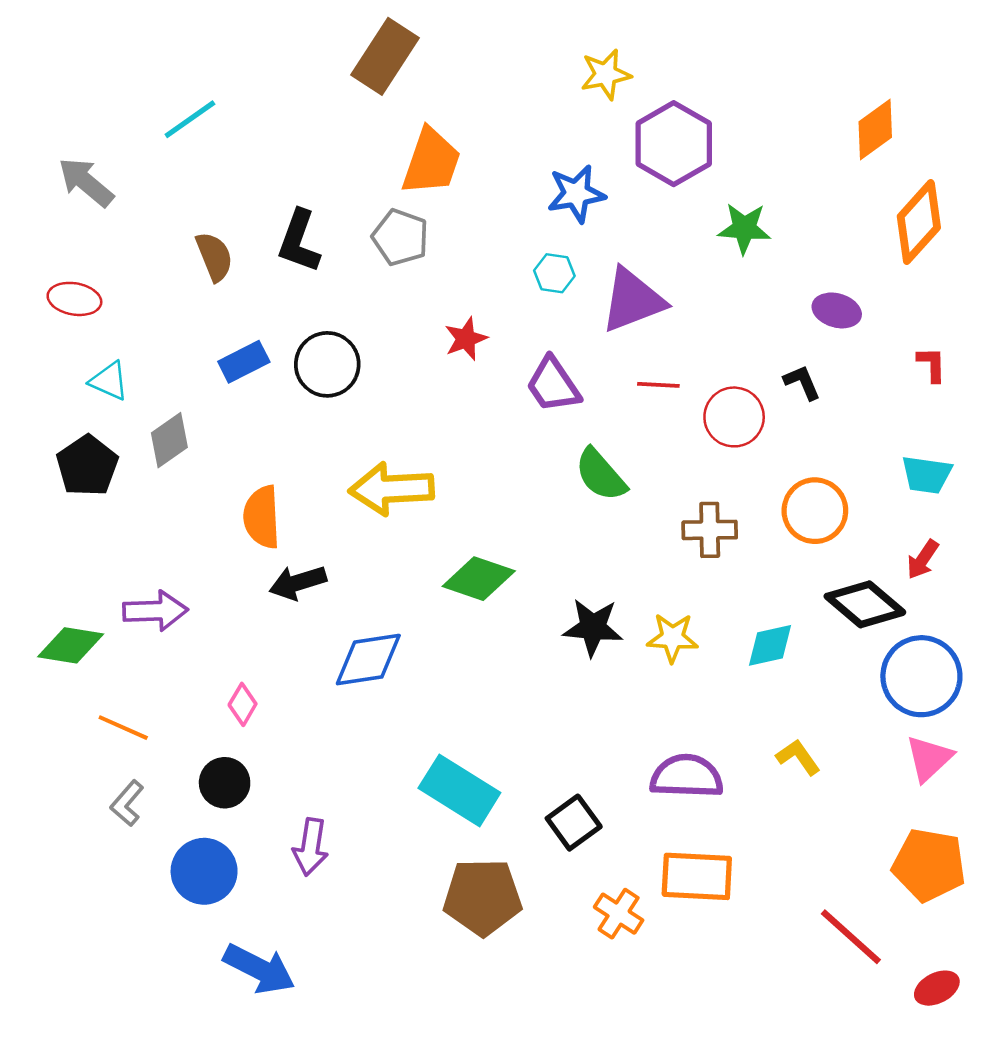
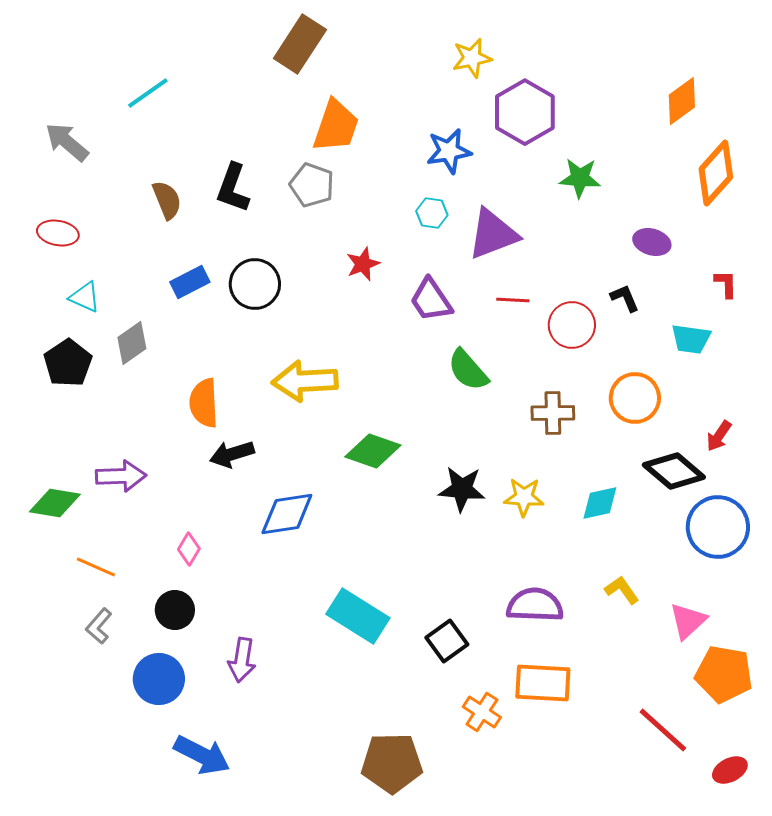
cyan trapezoid: (927, 475) -> (691, 339), moved
pink triangle: (929, 758) -> (688, 621), moved
brown pentagon: (483, 897) -> (392, 763), moved

